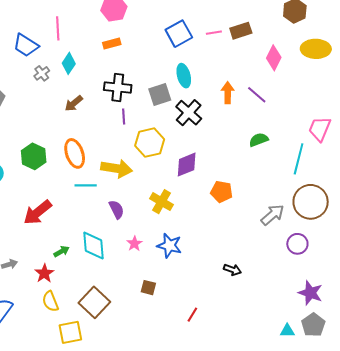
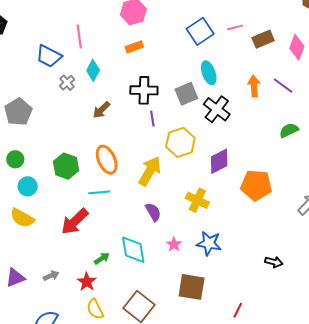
brown rectangle: (241, 31) -> (263, 39), moved
yellow arrow: (117, 168) -> (150, 171), turned -64
cyan line: (86, 185) -> (99, 192), moved
orange pentagon: (222, 192) -> (256, 185), size x1.4
brown square: (148, 288) -> (192, 287), size x1.8

